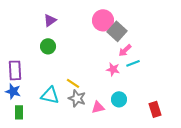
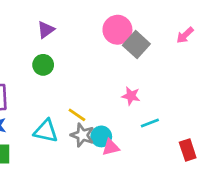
pink arrow: (125, 50) -> (185, 35), moved
cyan line: (133, 63) -> (150, 123), moved
cyan circle: (119, 99) -> (101, 136), moved

